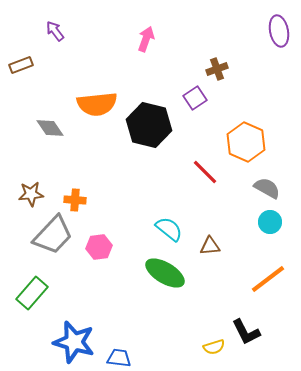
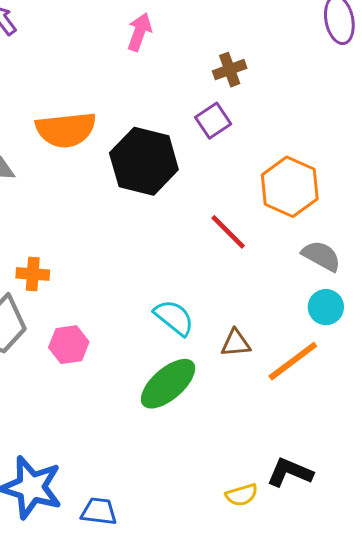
brown cross: (217, 69) -> (230, 70), moved
green ellipse: (165, 273) -> (168, 384), turned -72
orange line: (268, 279) -> (293, 361), moved
black L-shape: (246, 332) -> (290, 472), turned 140

